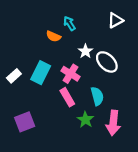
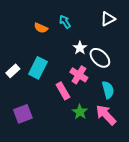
orange semicircle: (53, 36) -> (41, 28), moved
pink cross: (71, 74) -> (79, 75), moved
cyan semicircle: (97, 96) -> (108, 90), moved
pink arrow: (113, 123) -> (106, 115), turned 130

